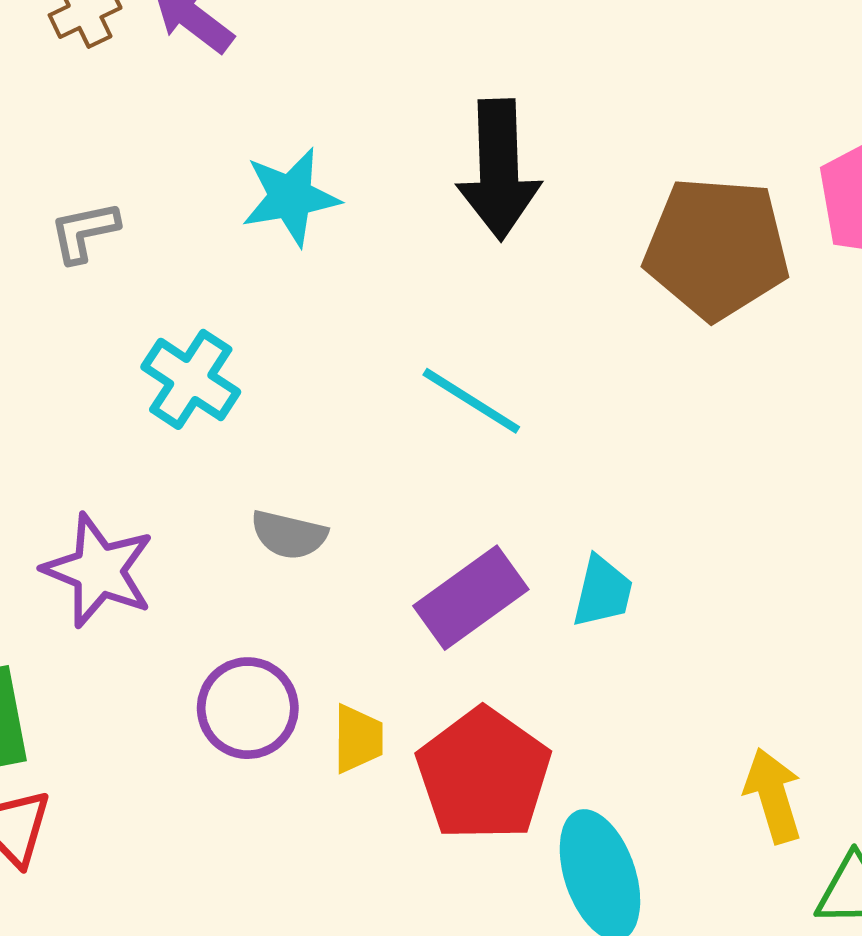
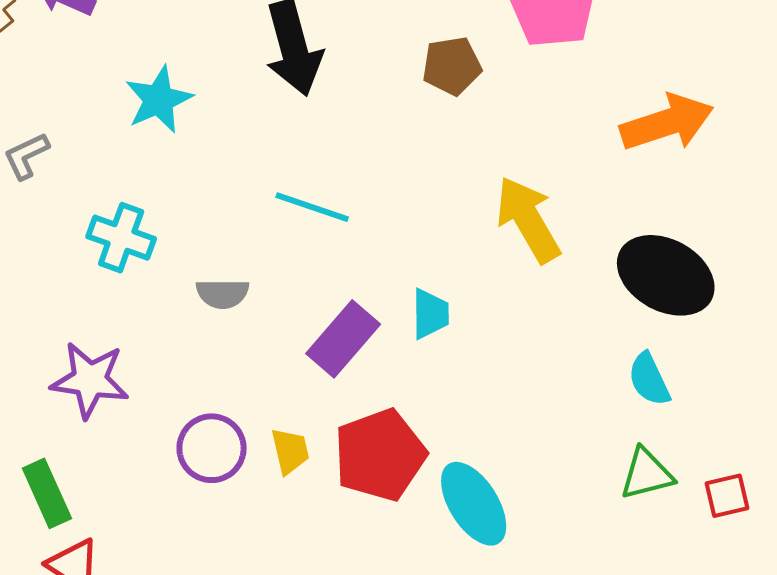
brown pentagon: (717, 248) -> (452, 66), size x0.6
gray semicircle: (289, 535) -> (223, 294), moved
red pentagon: (484, 774) -> (380, 455), turned 30
yellow arrow: (773, 796) -> (528, 220), moved, size x1.4

